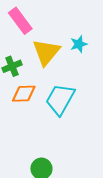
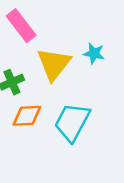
cyan star: (79, 44) -> (94, 53), turned 30

